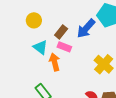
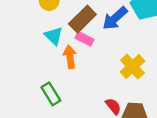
brown rectangle: (61, 32) -> (82, 19), size x1.5

